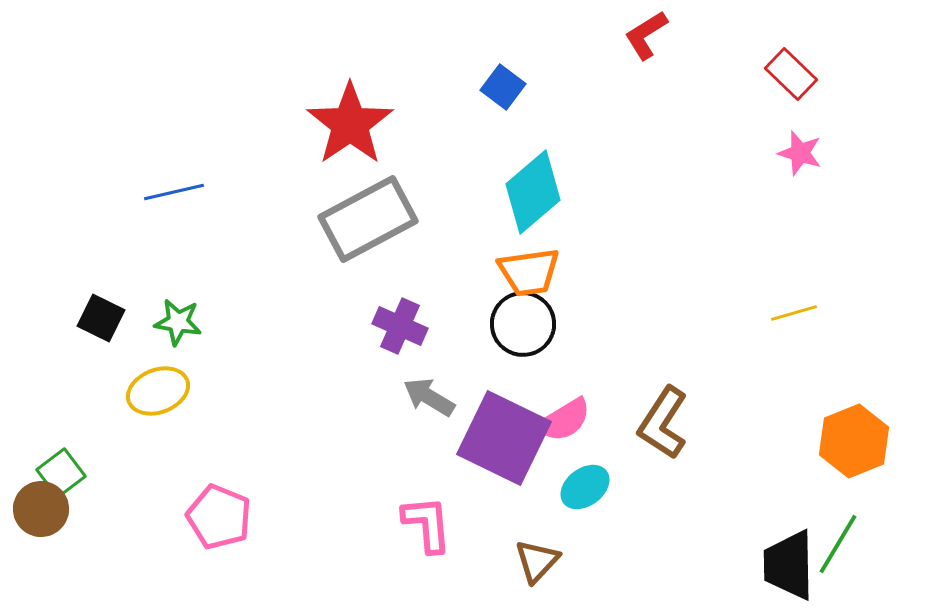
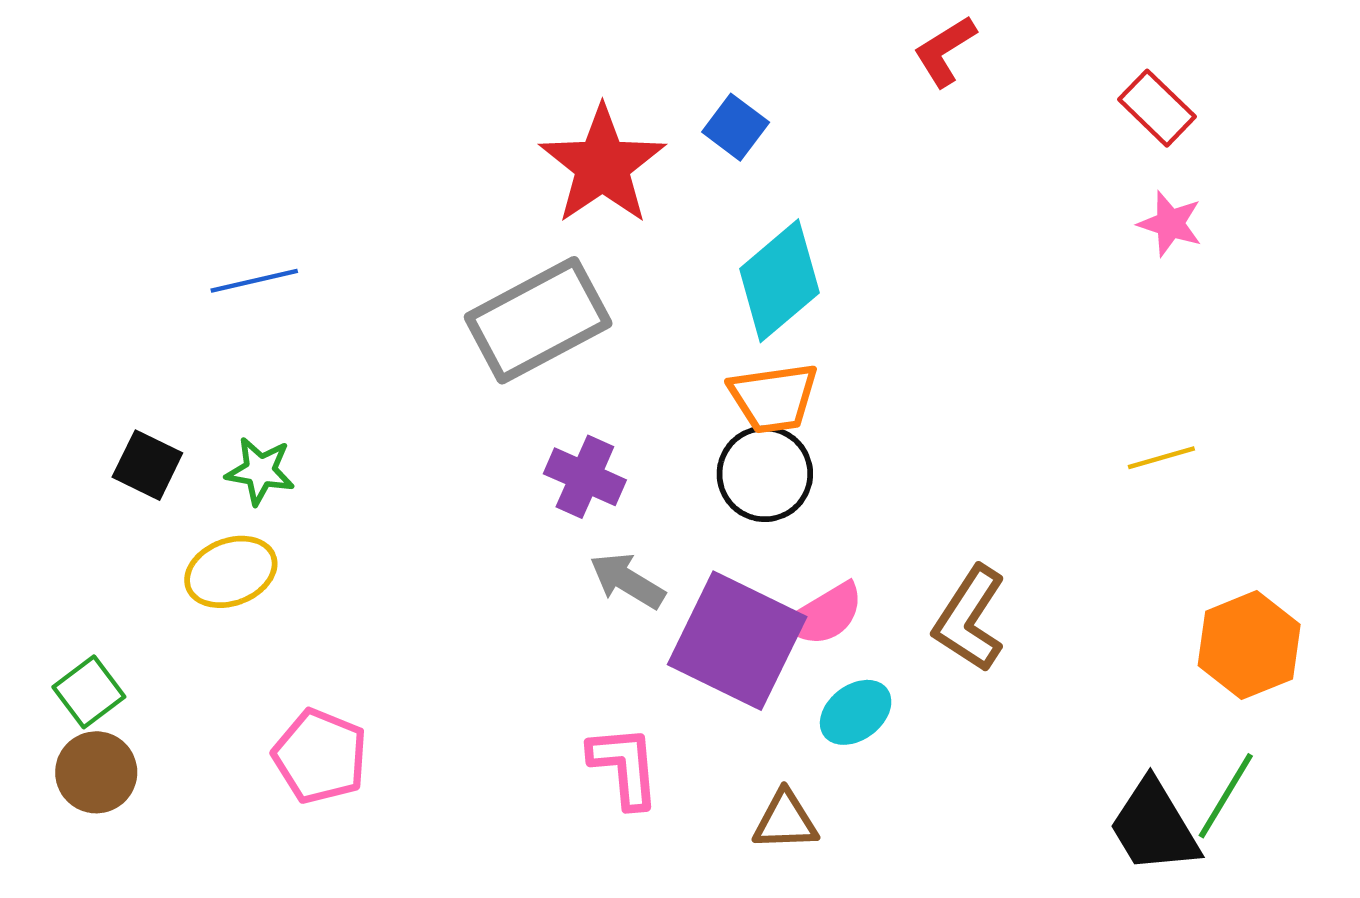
red star: (350, 124) -> (602, 165), moved
brown circle: (41, 509) -> (96, 772), moved
brown triangle: (537, 561) -> (785, 821), turned 45
black trapezoid: (789, 565) -> (1154, 826), turned -30

